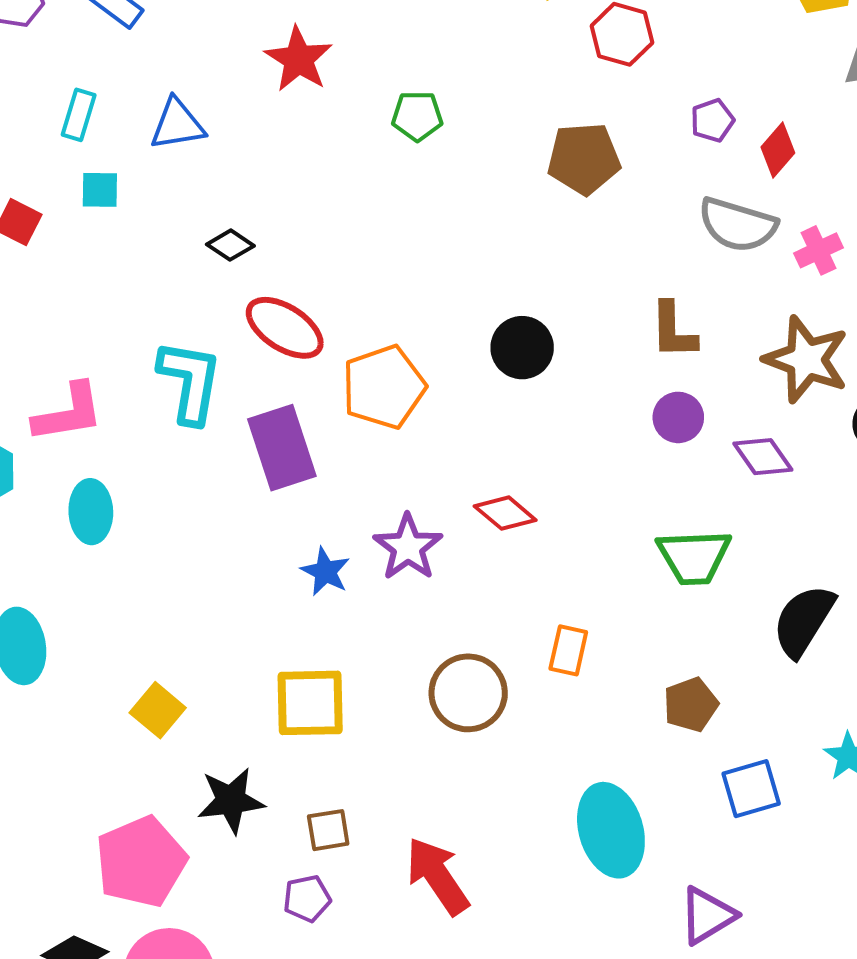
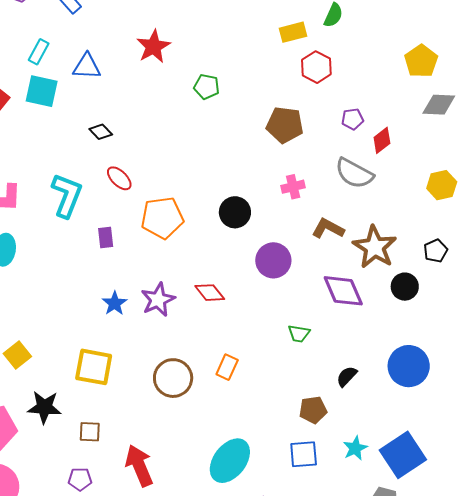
cyan square: (100, 190) -> (42, 91), size x1.6
pink cross: (818, 250) -> (293, 187), moved
red ellipse: (285, 328) -> (119, 178), size x0.7
brown L-shape: (673, 330) -> (328, 228), moved, turned 108
purple circle: (678, 417) -> (273, 260), moved, size x1.4
purple rectangle: (282, 448) -> (106, 237), size x0.5
purple diamond: (763, 457) -> (343, 291), size x1.4
green trapezoid: (694, 557) -> (299, 334), size x0.6
black semicircle: (804, 621) -> (347, 376), size x0.6
brown pentagon: (691, 705) -> (313, 410), moved
cyan ellipse: (611, 830) -> (230, 461), turned 42
purple pentagon: (307, 898) -> (80, 479), moved

